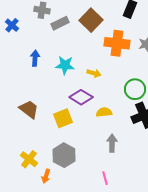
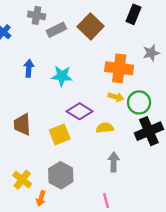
orange cross: (117, 43) -> (119, 68), moved
yellow arrow: (94, 73) -> (116, 97), moved
brown trapezoid: (29, 109) -> (22, 125), turned -130

